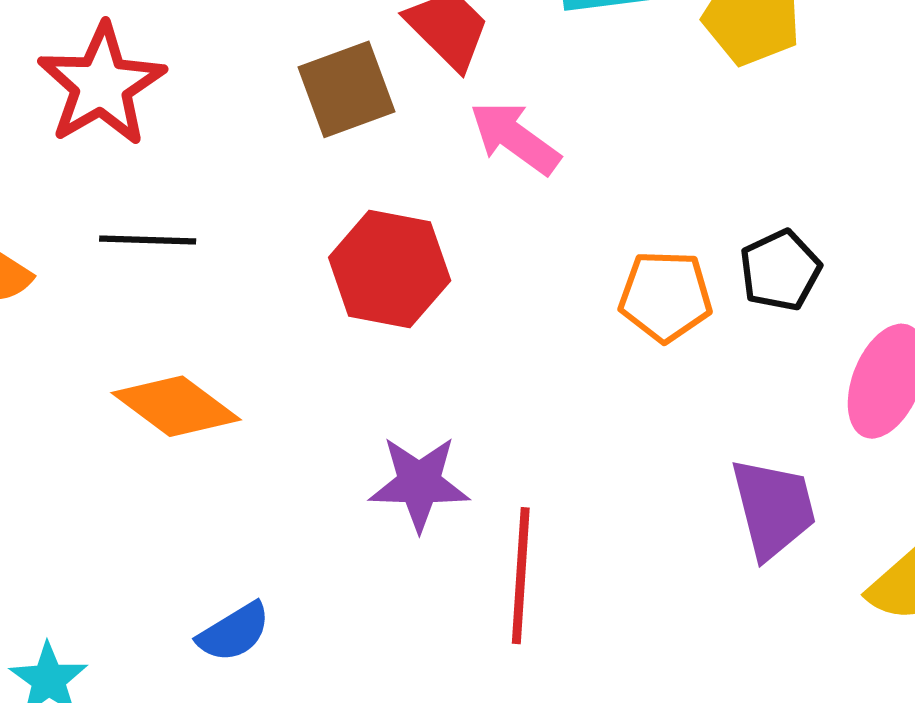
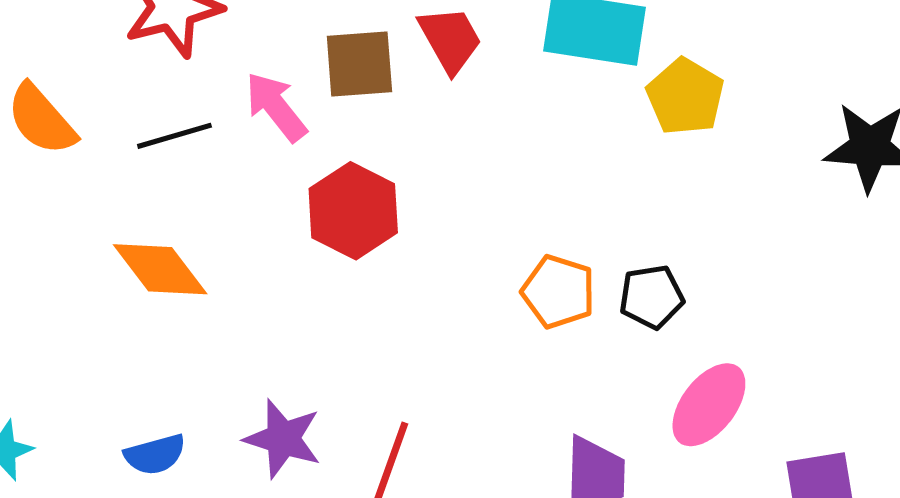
pink arrow: (515, 138) -> (276, 107), moved
black line: (148, 240) -> (174, 136), turned -34
purple star: (419, 483) -> (283, 439), moved

